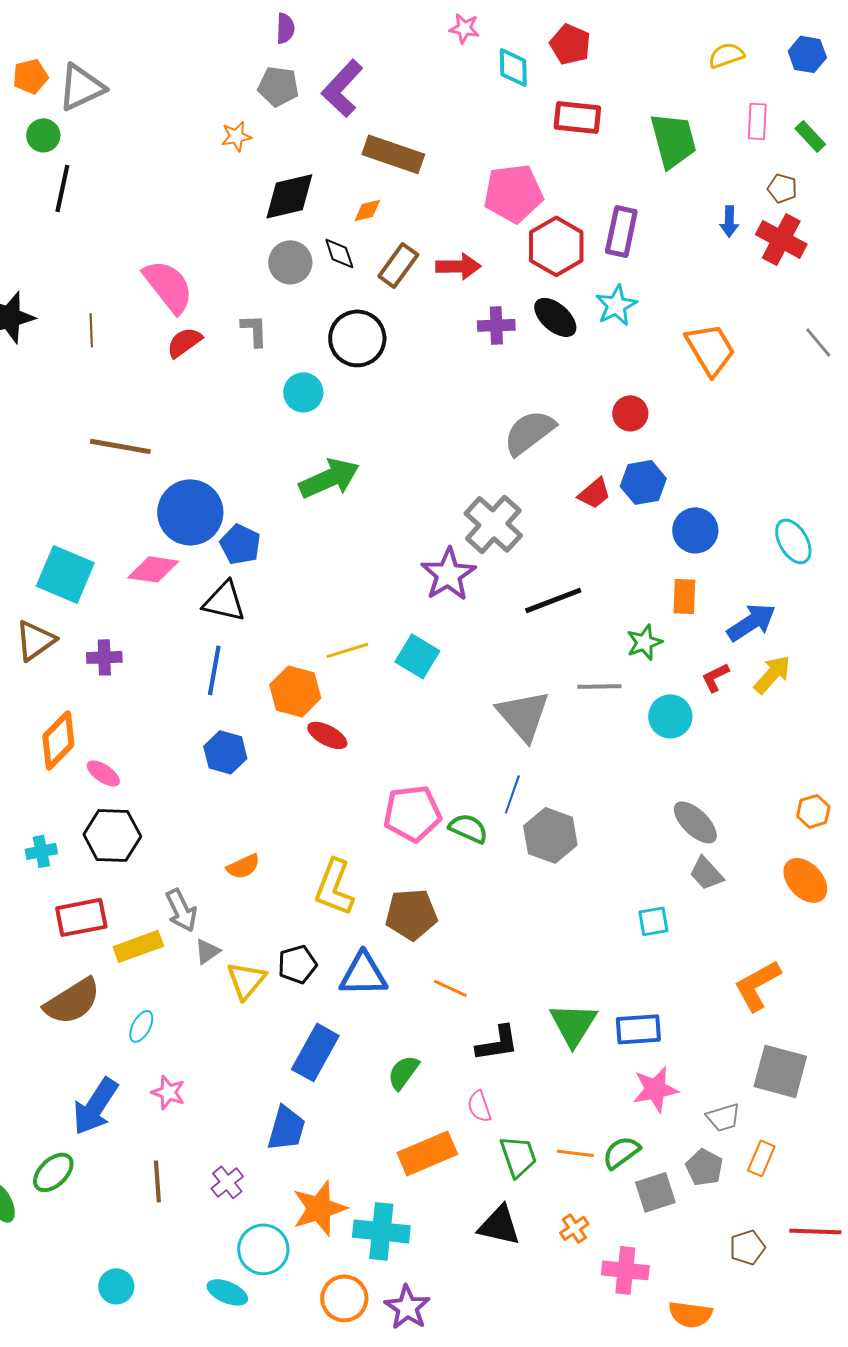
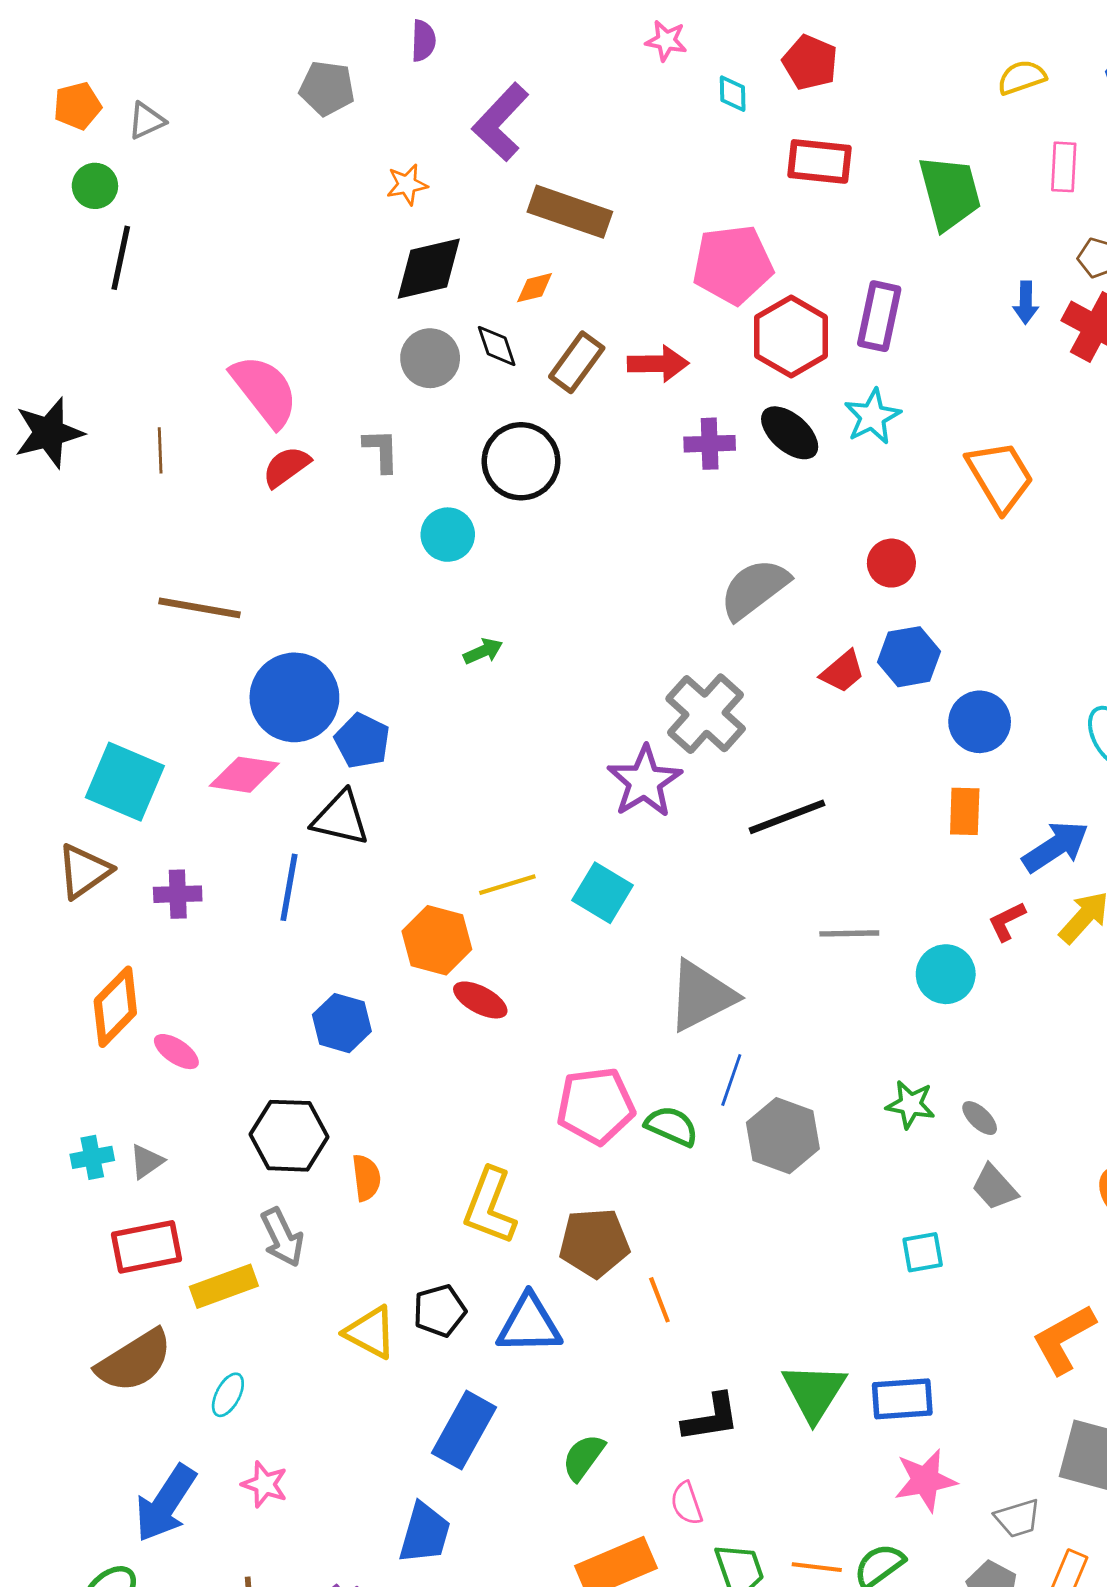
cyan diamond: (513, 67) -> (733, 94), size x0.7
gray pentagon: (278, 86) -> (327, 88), moved
gray triangle: (81, 87) -> (147, 121), size x0.6
orange star: (236, 136) -> (407, 185), moved
green arrow: (329, 478) -> (483, 651), size x0.5
green star: (644, 642) -> (910, 1104), moved, turned 30
blue line: (214, 670) -> (289, 887), moved
gray triangle: (523, 715) -> (701, 996), moved, turned 44
gray ellipse: (695, 822) -> (980, 1118), size x0.6
black hexagon: (112, 835) -> (289, 1136), moved
orange semicircle: (243, 866) -> (366, 1178), turned -72
gray triangle: (207, 951) -> (147, 1161), moved
yellow triangle: (246, 980) -> (370, 1332), turned -42
orange line: (450, 988) -> (659, 1300), moved, turned 44

